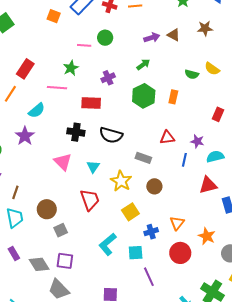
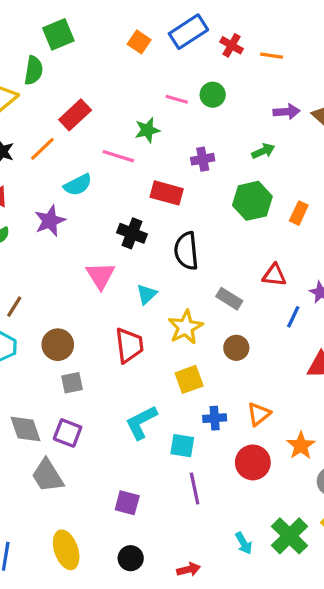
black semicircle: (111, 135) -> (186, 251), turned 55

